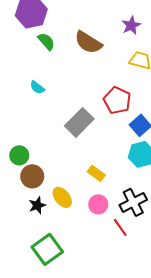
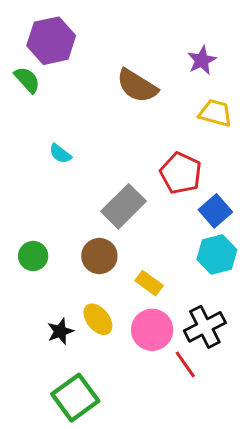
green semicircle: (46, 41) -> (27, 80), moved
brown circle: (32, 176) -> (99, 256), moved
pink circle: (98, 204) -> (152, 330), size x1.4

